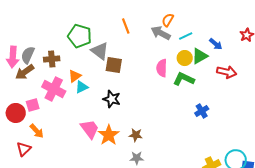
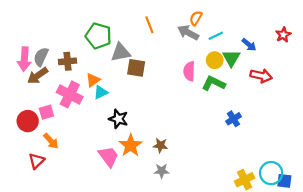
gray triangle: (100, 51) -> (121, 52), turned -48
green triangle: (200, 56) -> (231, 58), turned -30
black star: (112, 99) -> (118, 119), moved
pink trapezoid: (90, 129) -> (108, 156), moved

